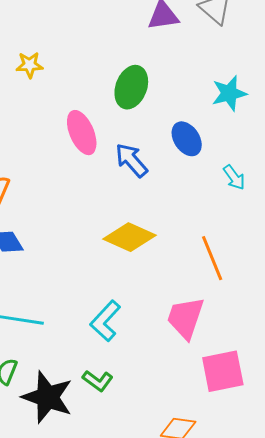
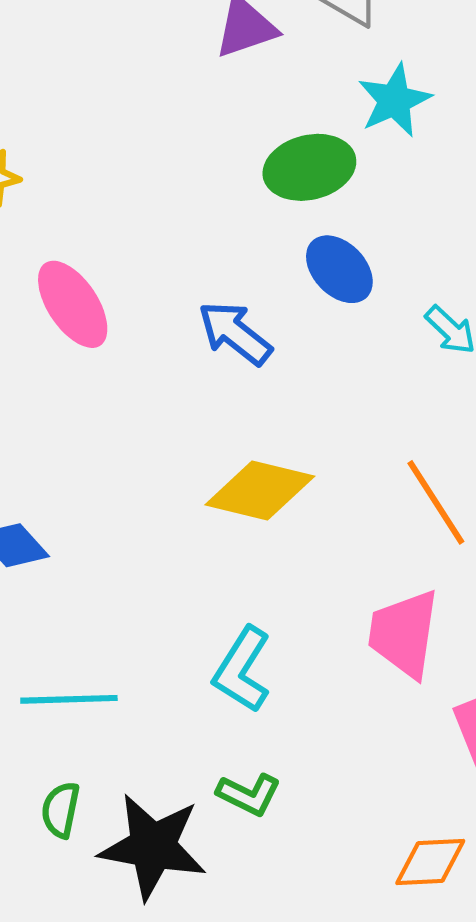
green ellipse: (131, 87) -> (309, 167), moved, turned 66
cyan star: (229, 93) -> (394, 100), moved
pink ellipse: (82, 133) -> (73, 304), moved

